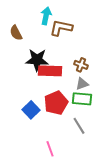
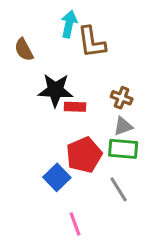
brown L-shape: (61, 28) -> (92, 42), turned -110
red rectangle: (50, 71) -> (75, 107), size x0.6
blue square: (31, 110) -> (57, 177), moved

